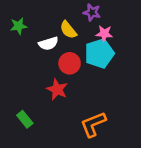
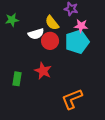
red circle: (70, 63) -> (50, 41), moved
green rectangle: (25, 119) -> (17, 79), moved, turned 48

